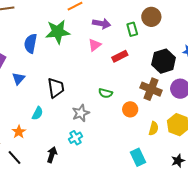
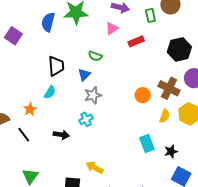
blue triangle: (18, 79) -> (84, 75), moved
black trapezoid: (56, 88) -> (56, 66), moved
brown cross: (151, 89) -> (169, 88), moved
green semicircle: (106, 93) -> (95, 56), moved
black arrow: (52, 155) -> (61, 135), turned 77
black star: (178, 161) -> (171, 151), moved

